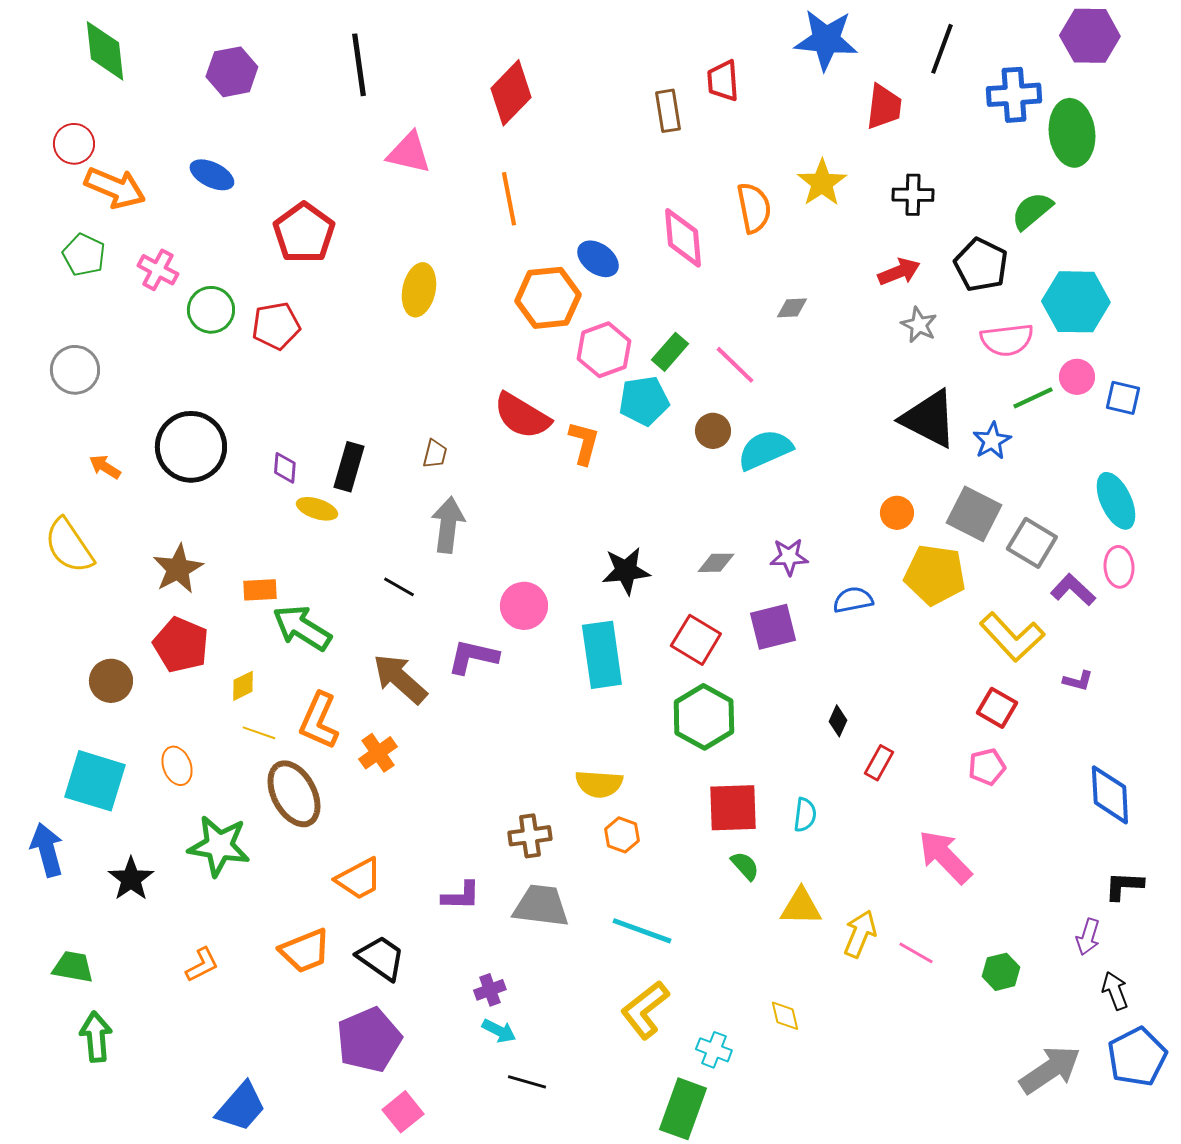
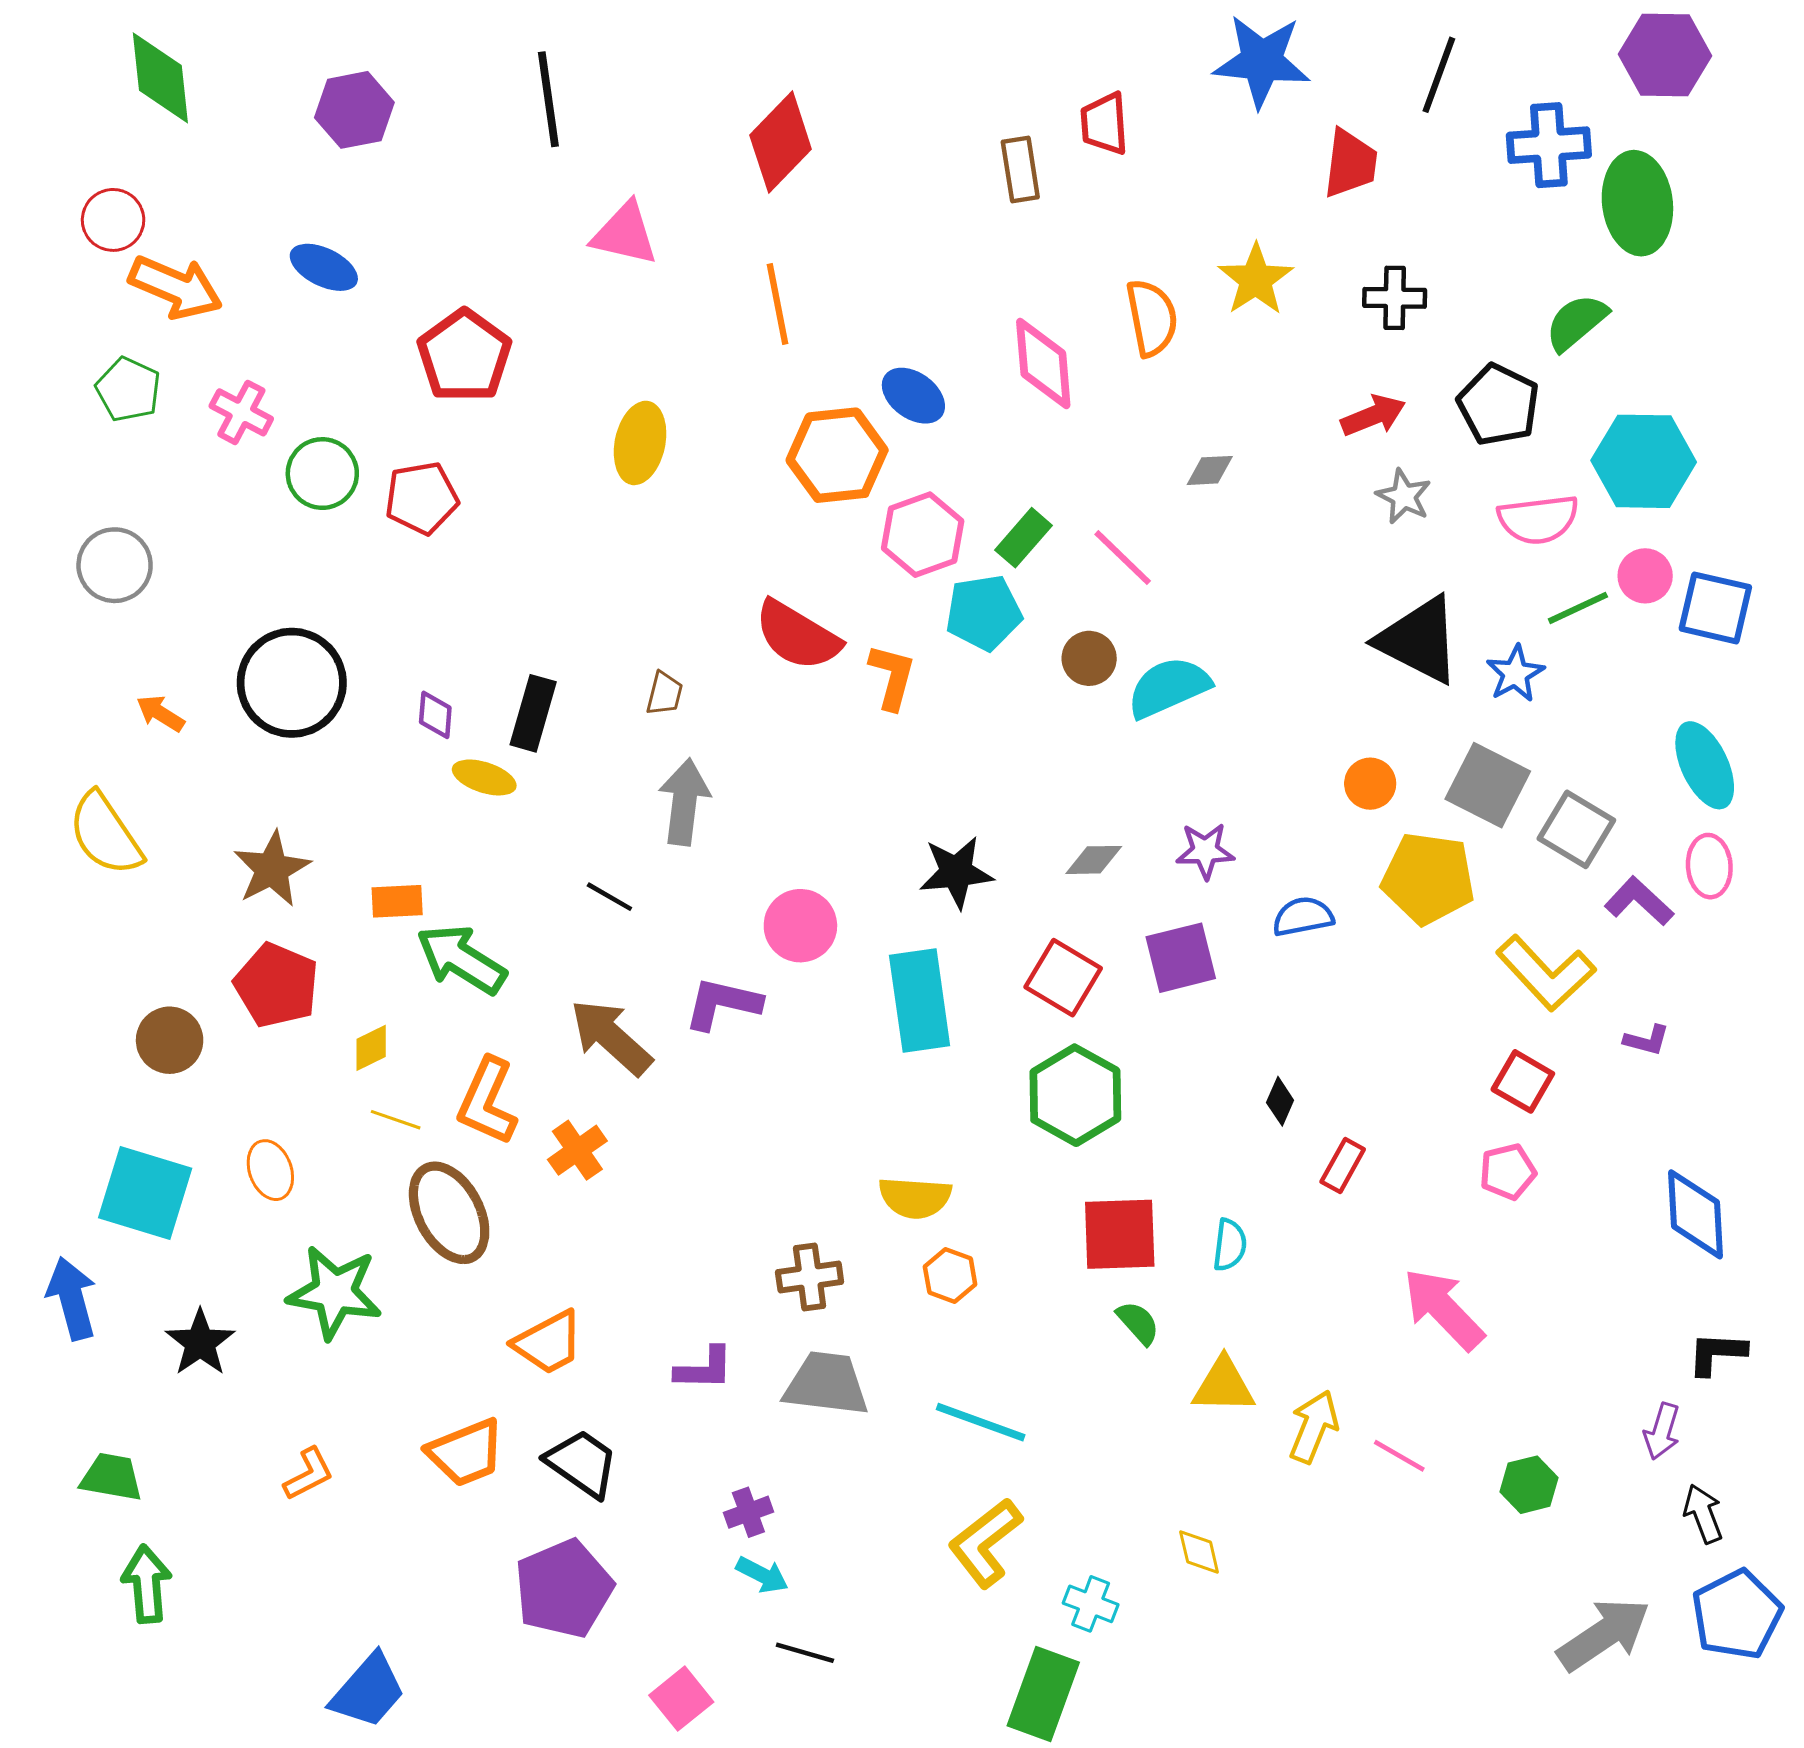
blue square: (1123, 398) -> (1715, 608), size x1.4
pink square: (403, 1112) -> (681, 1699), moved

